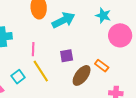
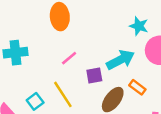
cyan arrow: (63, 20) -> (121, 60), moved
pink line: (33, 49) -> (69, 58), moved, turned 48

